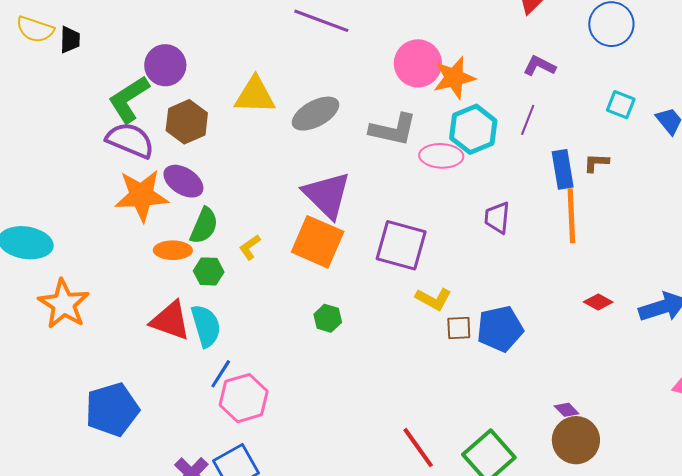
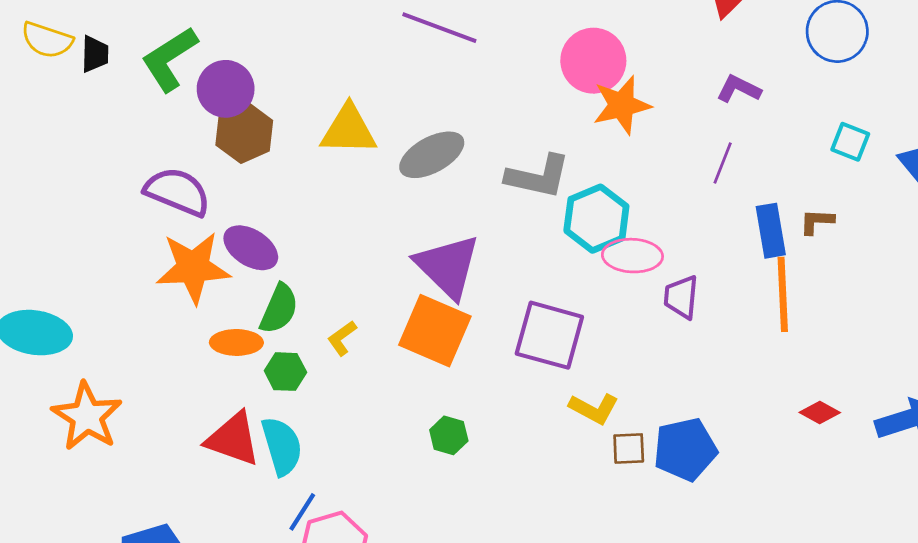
pink circle: (418, 63) -> (593, 61), moved
green L-shape: (129, 99) -> (170, 59), moved
brown hexagon: (187, 122) -> (244, 133), moved
cyan hexagon: (473, 129) -> (596, 219), moved
pink ellipse: (441, 156) -> (632, 256), moved

